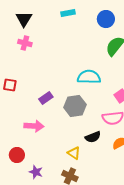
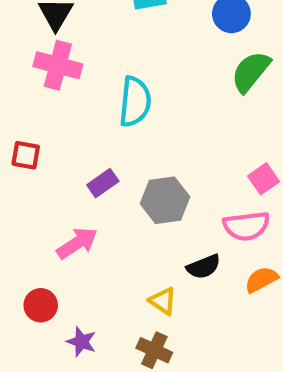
pink cross: (25, 43) -> (58, 65), size x1.5
cyan semicircle: (89, 77) -> (135, 102), moved, turned 95
pink arrow: (34, 126) -> (77, 243), turned -36

